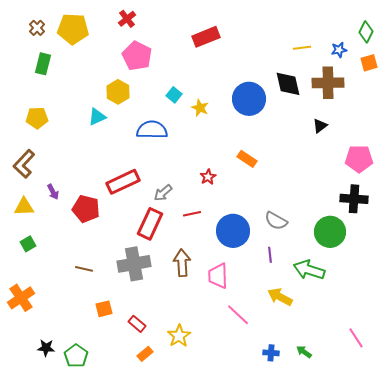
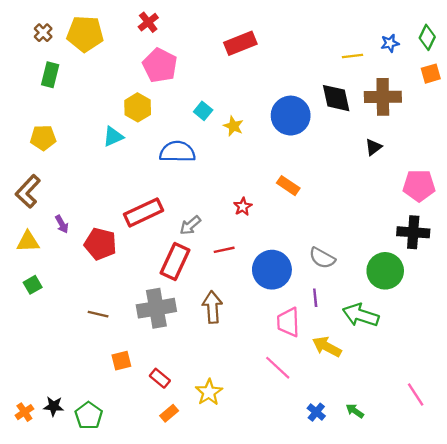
blue star: (339, 50) -> (390, 43), moved
pink trapezoid: (218, 276) -> (288, 322), moved
orange cross: (21, 298) -> (24, 412), moved, size x0.6
blue cross: (271, 353) -> (316, 412), turned 35

